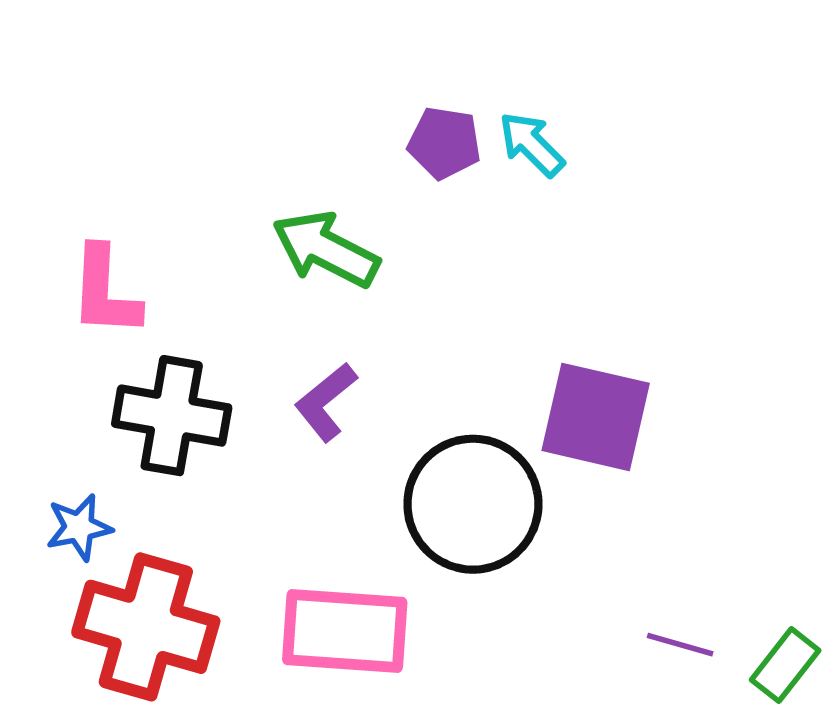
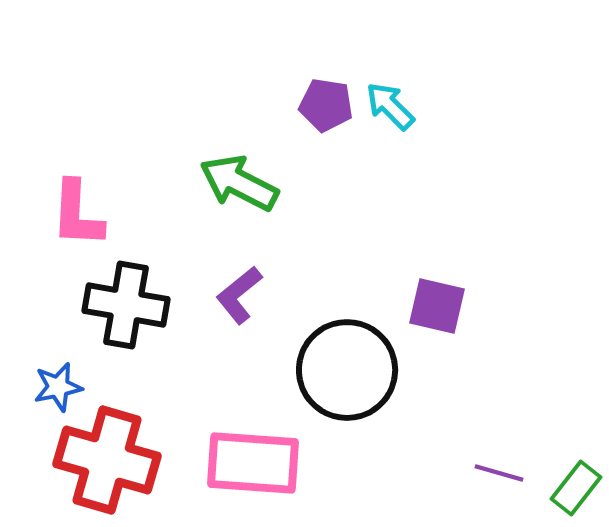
purple square: (596, 417) -> (437, 306), size x0.7

